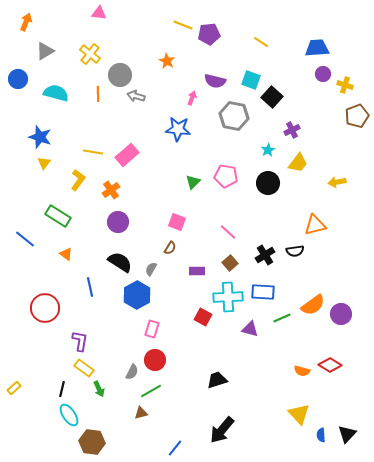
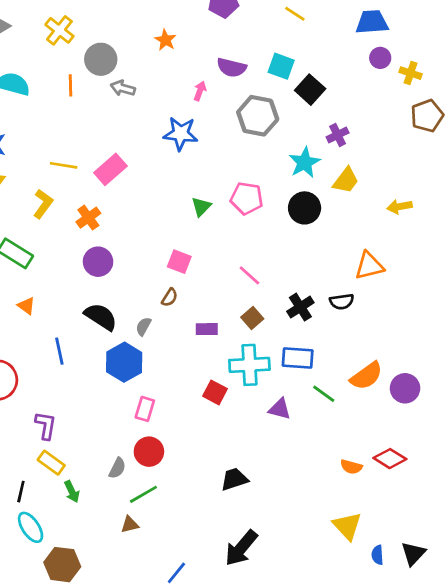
cyan star: (268, 150) -> (305, 163), size x1.6
green line: (282, 318) -> (324, 394), turned 60

